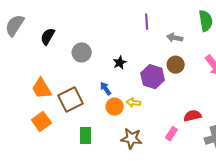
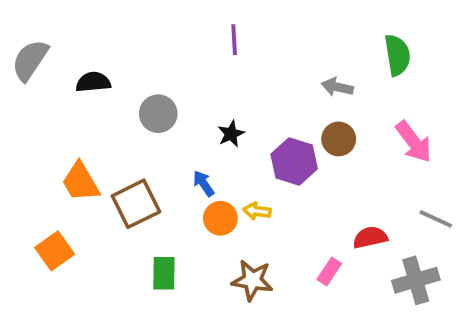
purple line: (147, 22) -> (234, 40), moved
black semicircle: (48, 36) -> (93, 82), turned 54
orange square: (41, 121) -> (55, 251), moved

